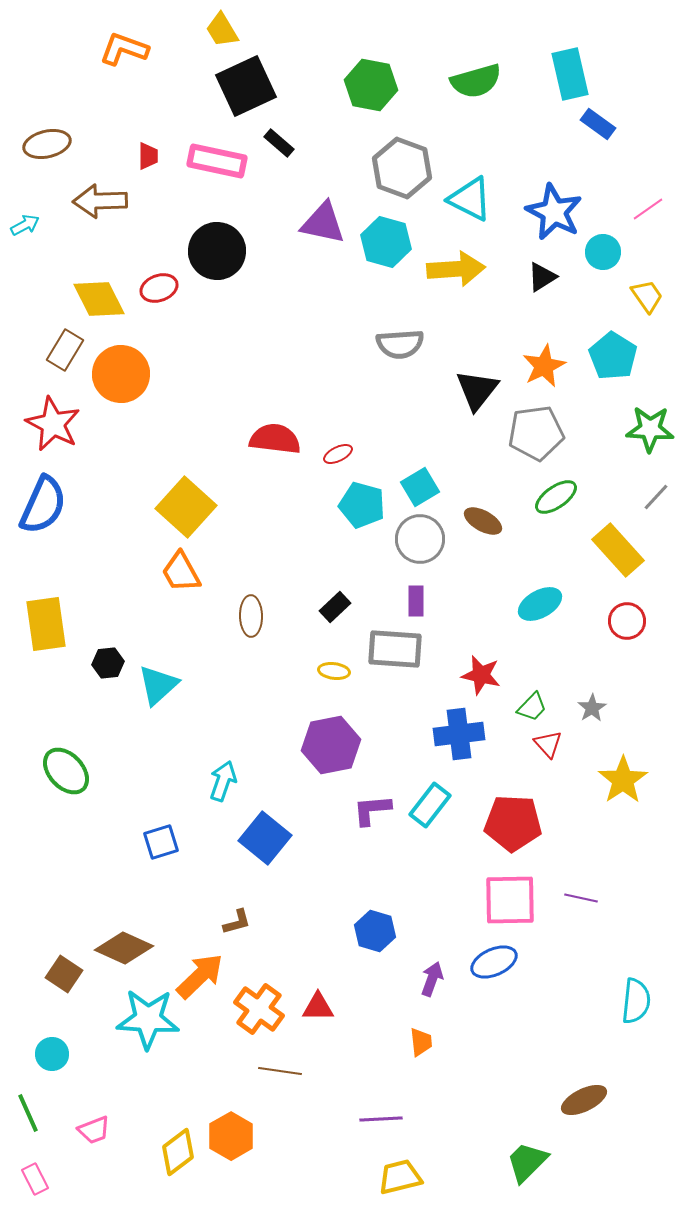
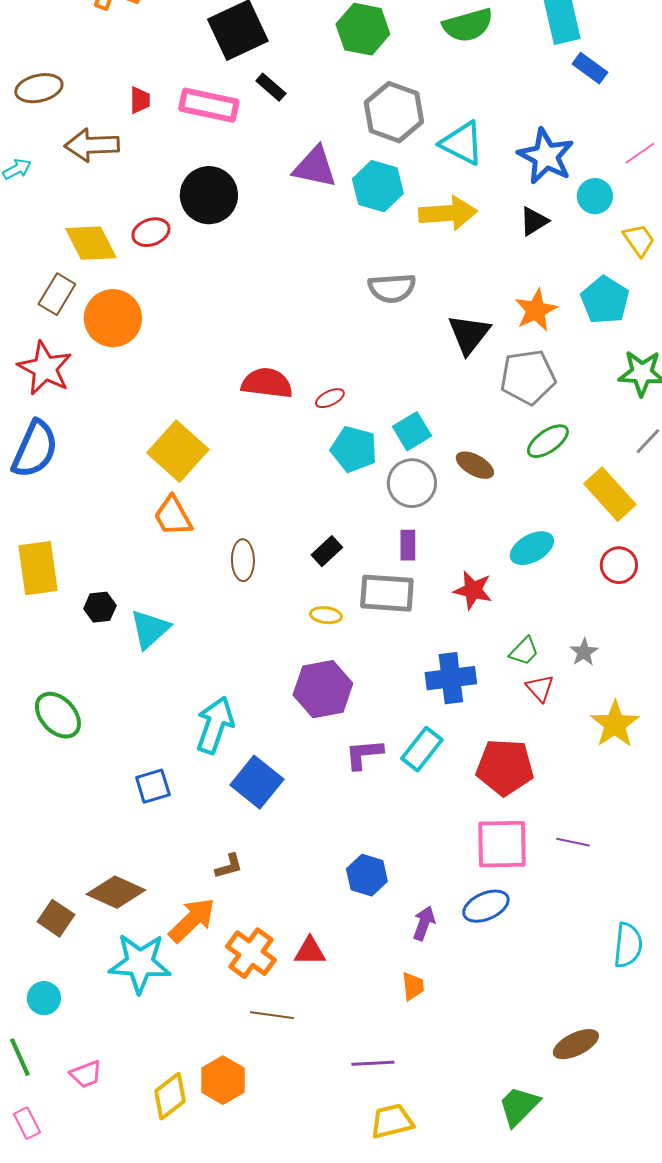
red star: (481, 675) -> (473, 590), moved
cyan arrow: (223, 781) -> (215, 725), size x1.4

